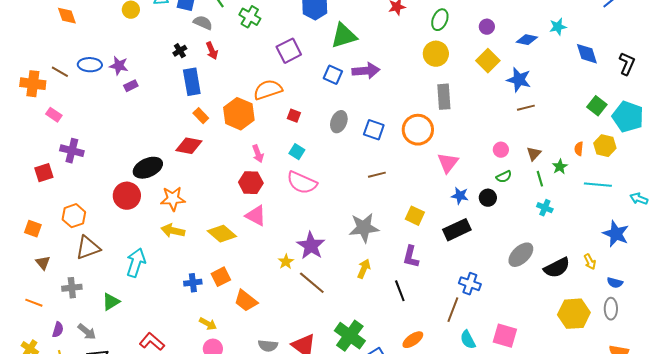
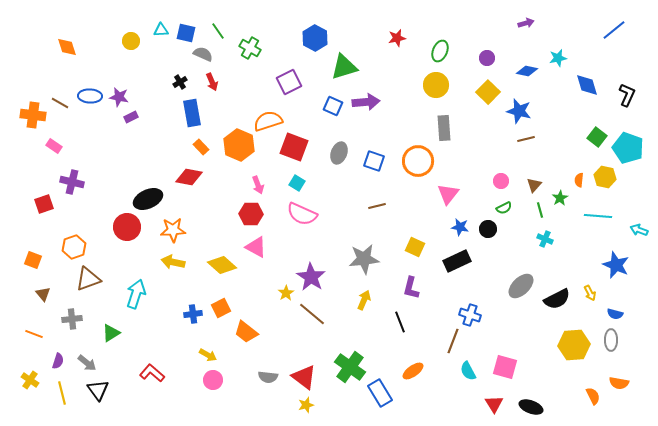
red square: (294, 116) -> (294, 147), size x2.0

